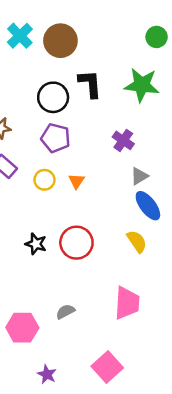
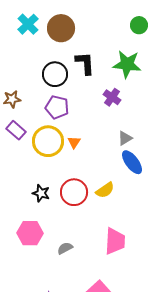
purple cross: (123, 140) -> (112, 97), moved
yellow circle: (44, 180) -> (48, 141), size x1.8
yellow semicircle: (137, 241) -> (105, 190), moved, turned 90
pink hexagon: (22, 328) -> (30, 233), moved

